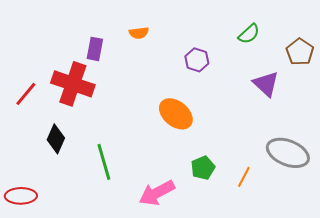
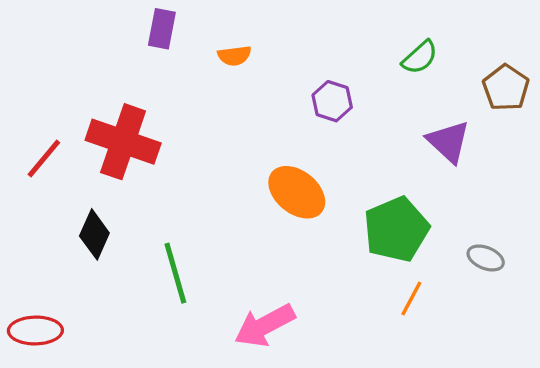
purple rectangle: (95, 49) -> (162, 29), moved
gray ellipse: (288, 153) -> (486, 258), size x0.5
green pentagon: (203, 168) -> (396, 229), moved, size x1.6

